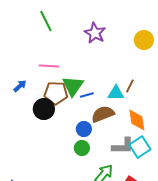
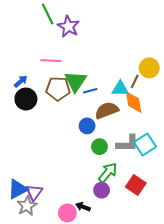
purple star: (95, 33) -> (68, 26), moved
yellow circle: (144, 40) -> (149, 68), moved
black circle: (44, 109) -> (26, 99), moved
orange diamond: (137, 120) -> (134, 102), moved
green circle: (82, 148) -> (99, 147), moved

